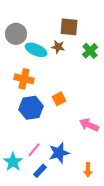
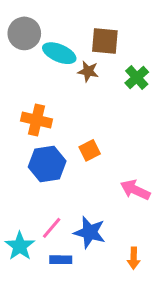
gray circle: (16, 34) -> (24, 33), moved
cyan ellipse: (36, 50) -> (59, 53), moved
blue star: (59, 153) -> (90, 232), turned 30
blue rectangle: (40, 171) -> (61, 260), turned 48

